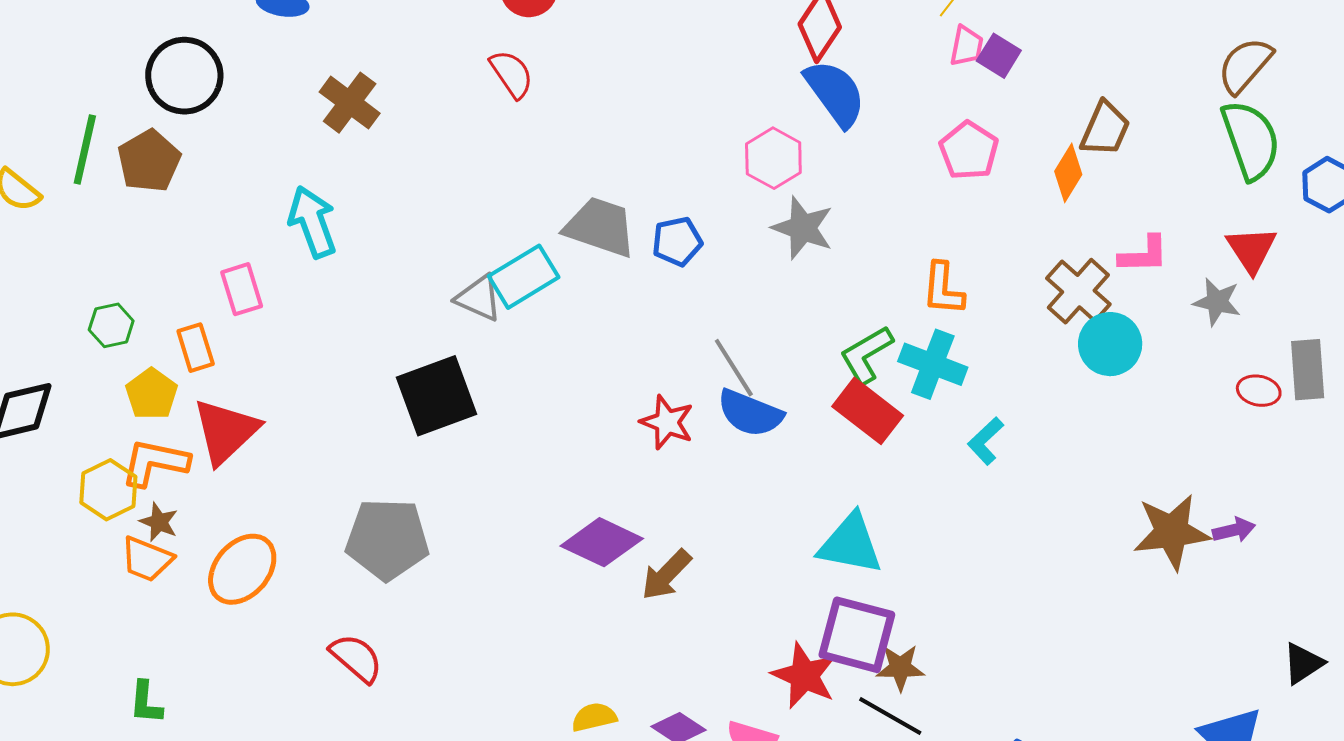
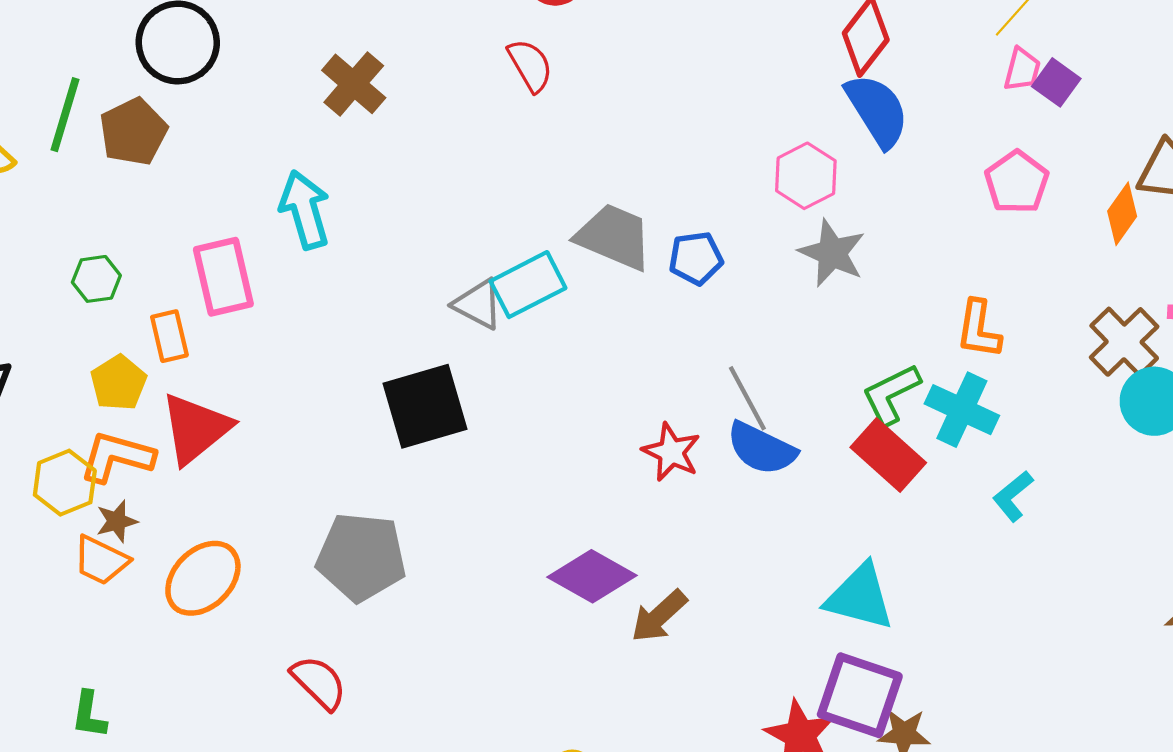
pink rectangle: (242, 289) -> (223, 277), size x1.4
green hexagon: (111, 325) -> (96, 279), moved
brown star: (159, 522) -> (117, 521), turned 30

